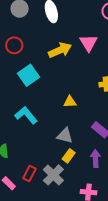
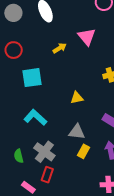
yellow arrow: (60, 50) -> (60, 48), size x0.6
cyan square: (28, 75) -> (32, 78), turned 35
gray cross: (53, 175) -> (44, 152), moved

